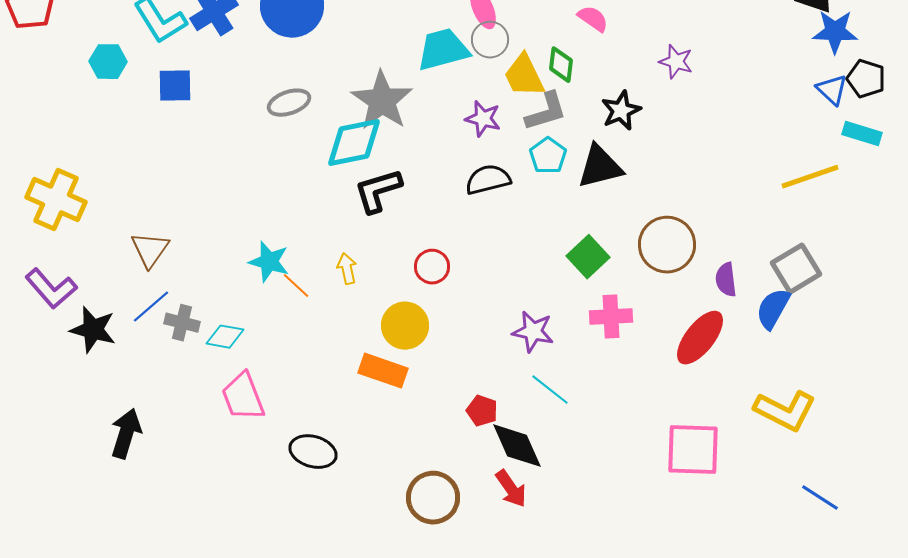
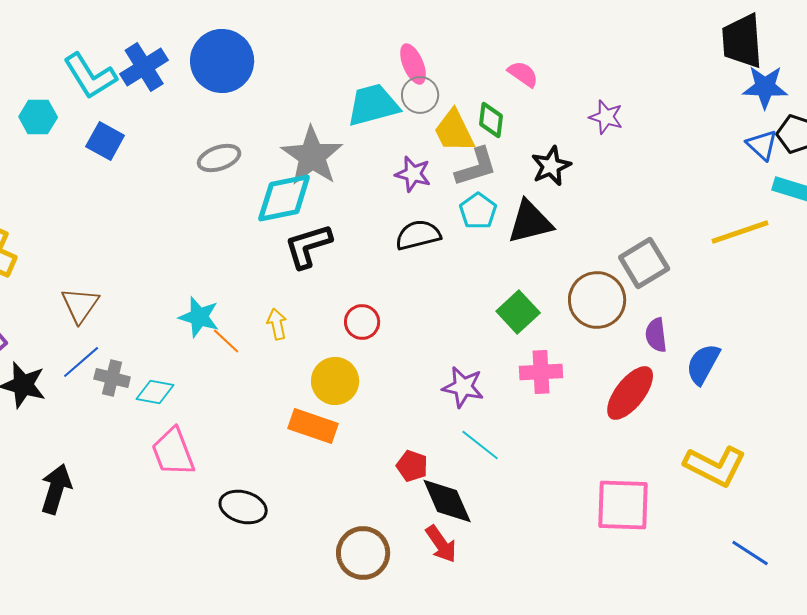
blue square: (175, 86) -> (105, 141), turned 30
gray square: (796, 269) -> (644, 263), moved

